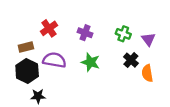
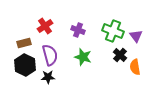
green cross: (123, 34) -> (113, 31), size x1.5
purple semicircle: (54, 60) -> (50, 55), turned 65
black star: (38, 96) -> (48, 77), moved

